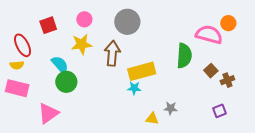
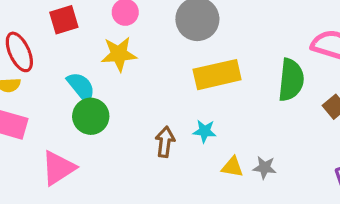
brown arrow: (112, 53) -> (165, 142), moved, size x0.7
yellow rectangle: (142, 71) -> (217, 75), moved
yellow triangle: (152, 119) -> (232, 167), moved

